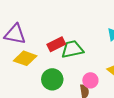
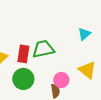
red rectangle: (56, 44) -> (23, 54), moved, turned -54

